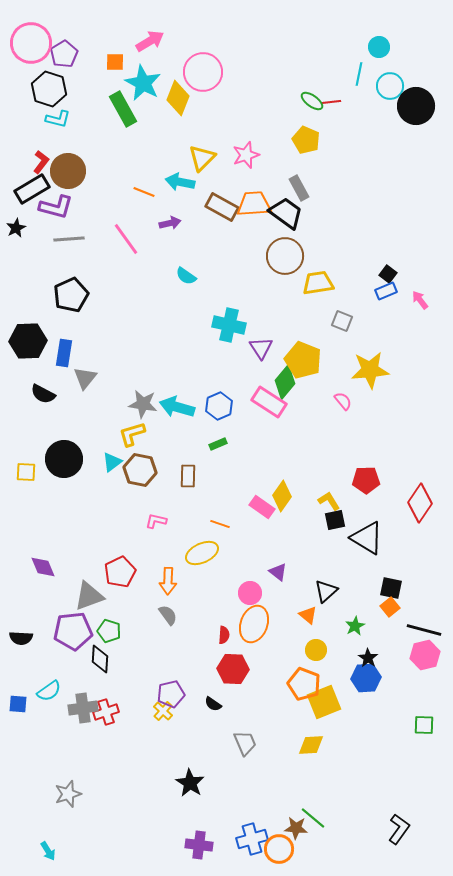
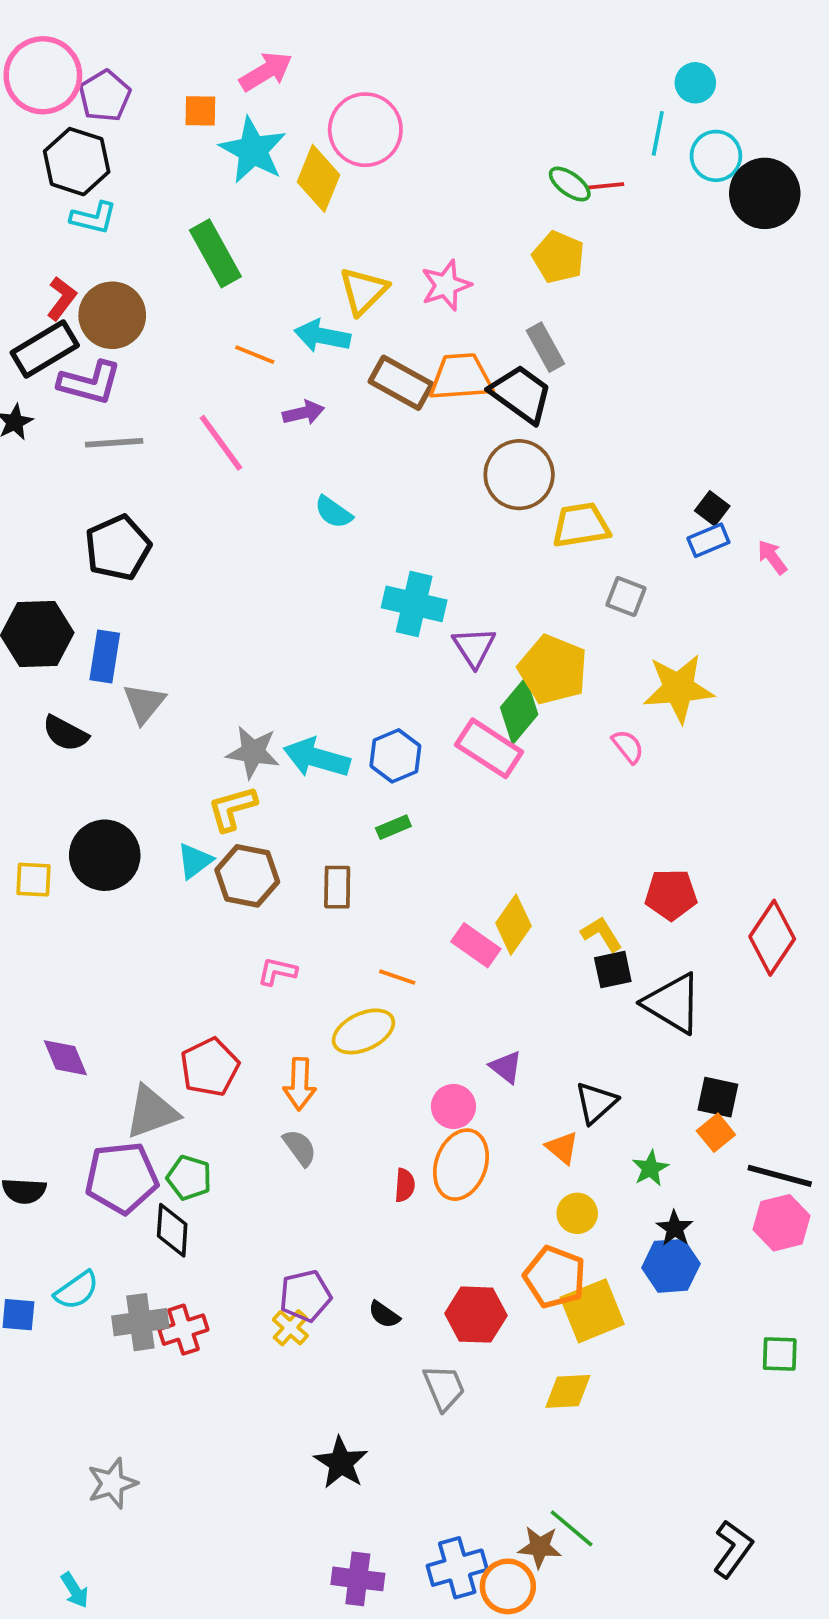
green rectangle: (123, 109) -> (215, 253), moved
red hexagon: (233, 669) -> (476, 1315), moved

